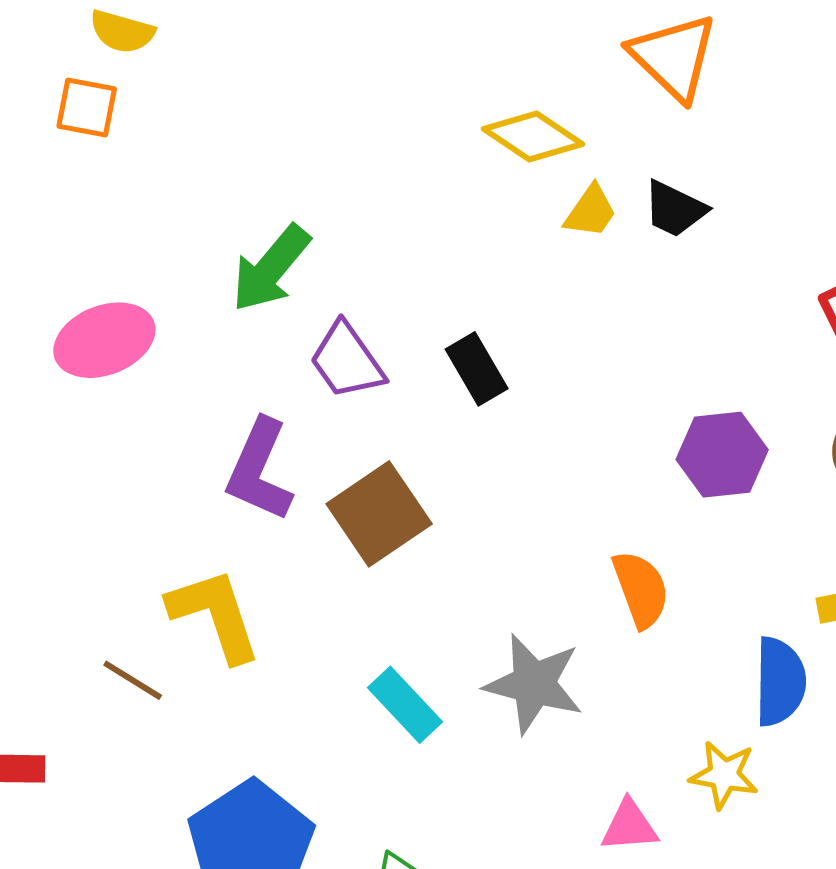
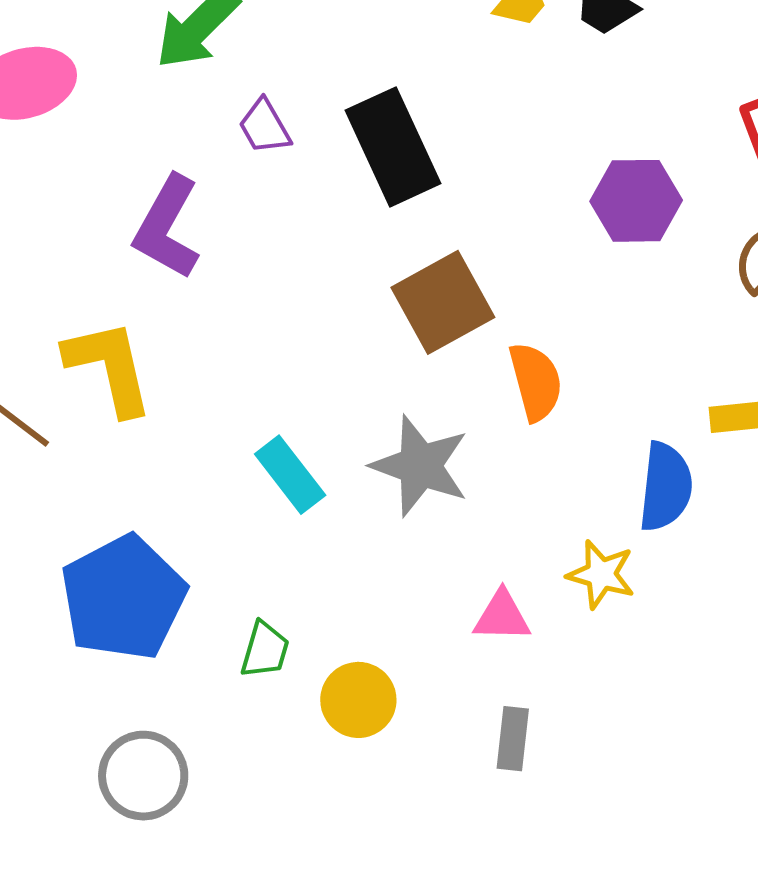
purple trapezoid: (347, 361) -> (264, 127), size x0.7
black rectangle: (477, 369) -> (393, 147), size x1.6
purple hexagon: (722, 455) -> (636, 201), moved
brown square: (379, 514) -> (443, 302), moved

